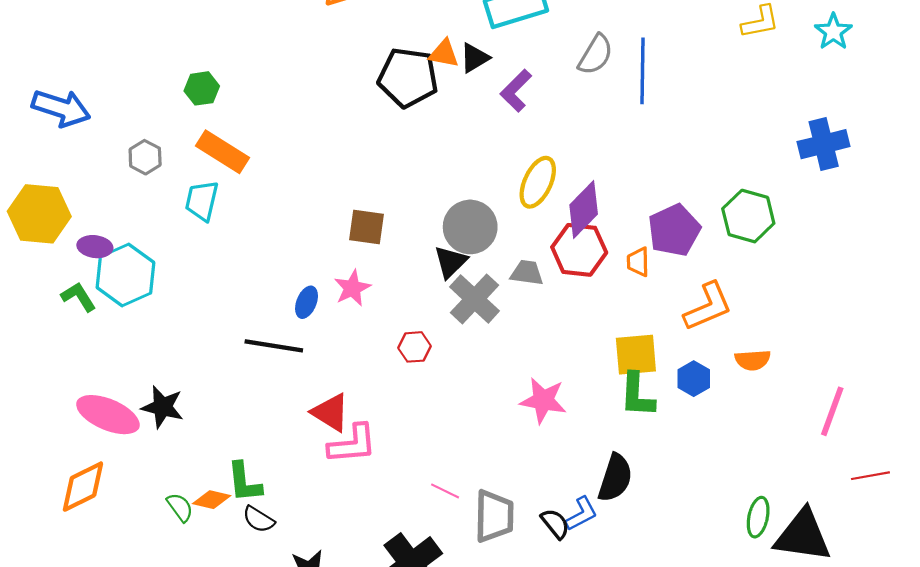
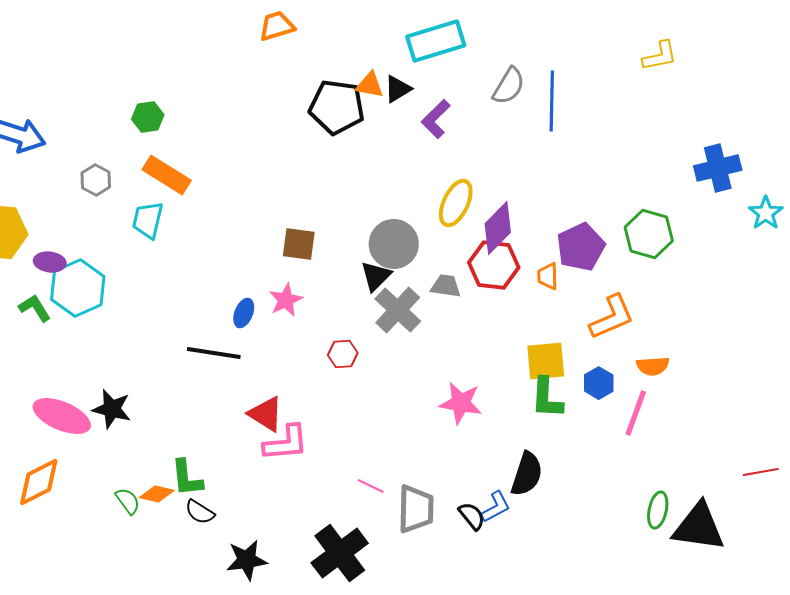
cyan star: (833, 32) -> (766, 213), moved
pink line: (832, 411) -> (636, 413), moved

